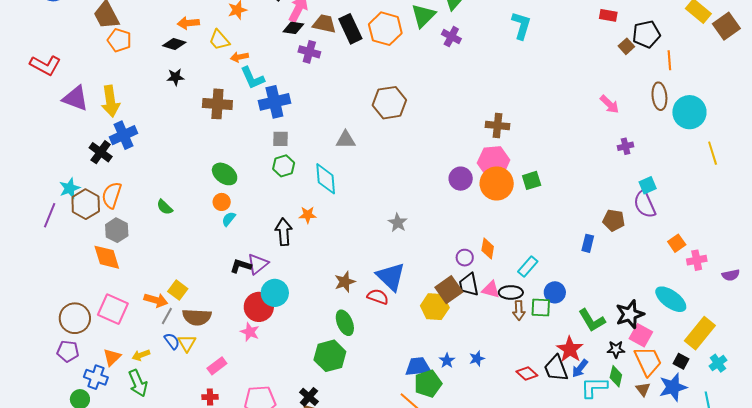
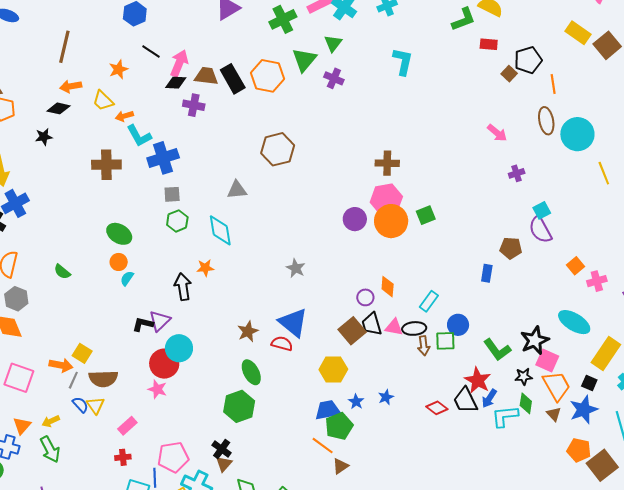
black star: (175, 77) -> (44, 137), moved
yellow hexagon: (435, 307) -> (333, 369), moved

